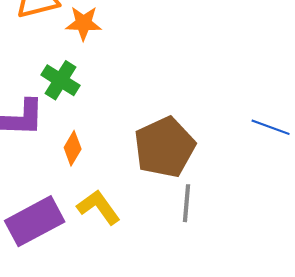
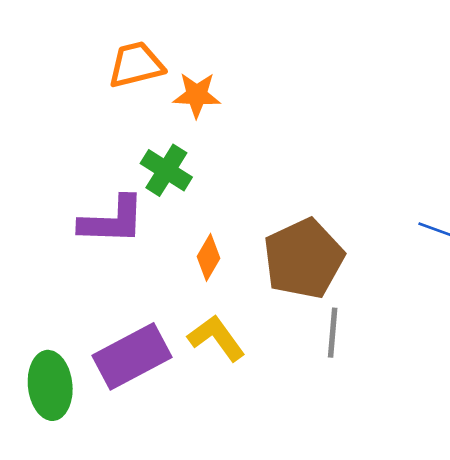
orange diamond: (73, 148) -> (209, 257), moved

